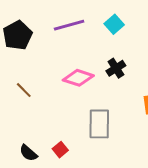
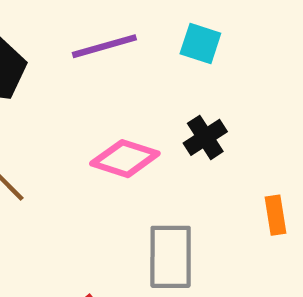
cyan square: (114, 24) -> (200, 43), turned -30

